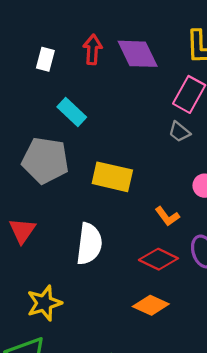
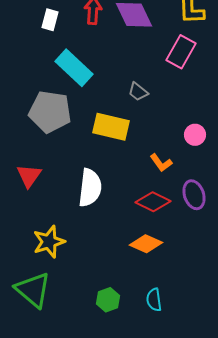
cyan rectangle: (72, 112) -> (74, 68), size x1.4
gray trapezoid: (179, 132) -> (138, 92), moved

